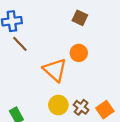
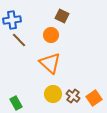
brown square: (80, 18) -> (62, 16), moved
orange circle: (79, 53) -> (51, 35), moved

